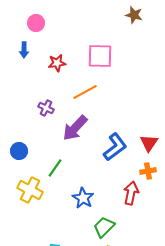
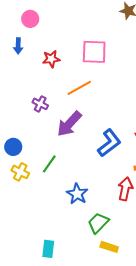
yellow cross: (30, 190) -> (20, 172), moved, size x0.7

